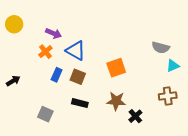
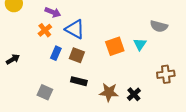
cyan triangle: (173, 66) -> (140, 44), moved, turned -32
brown star: (116, 101) -> (109, 92), moved

